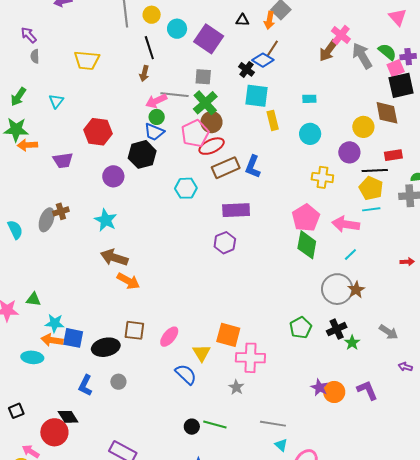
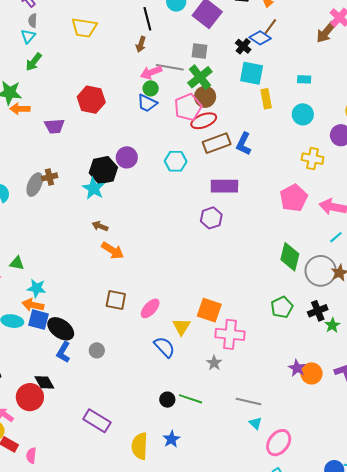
green arrow: (18, 97) -> (34, 62), moved
cyan triangle: (56, 101) -> (28, 36), moved
black hexagon: (142, 154) -> (103, 170), moved
purple circle: (113, 176) -> (127, 157), moved
green diamond: (307, 245) -> (290, 257), moved
brown arrow: (114, 257) -> (100, 226), size x0.6
blue square: (73, 338) -> (39, 320), moved
black ellipse: (106, 347) -> (61, 329), moved, turned 44

